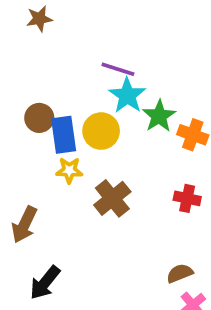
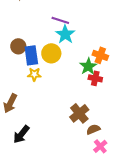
green star: (159, 116) -> (88, 66), moved
brown cross: (112, 198) -> (79, 113), moved
red cross: (187, 198) -> (95, 78), moved

